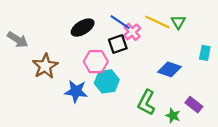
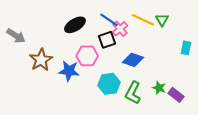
blue diamond: (170, 69) -> (133, 60), moved
cyan hexagon: (107, 81) -> (109, 84), moved
blue star: (76, 91) -> (69, 71), moved
green star: (173, 116) -> (159, 88), moved

